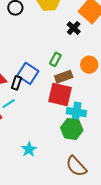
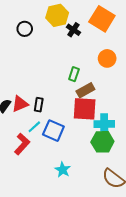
black cross: (74, 28) -> (73, 30), moved
orange circle: (89, 65) -> (107, 58), moved
blue square: (28, 73) -> (53, 131), moved

